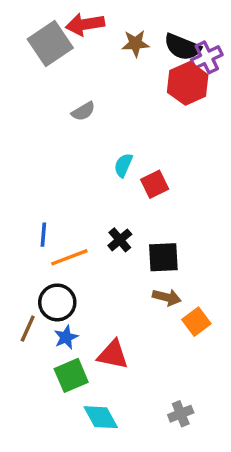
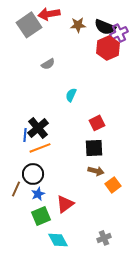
red square: (155, 184) -> (97, 123), moved
black cross: (120, 240) -> (38, 128), moved, size x1.5
red triangle: (113, 355) -> (65, 204), turned -48

